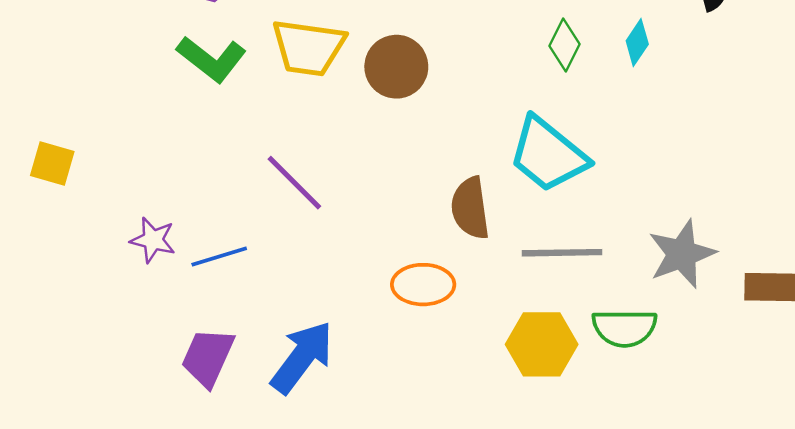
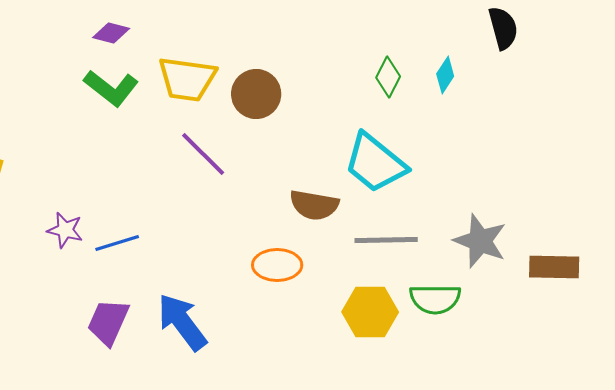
purple line: (294, 183) -> (203, 154), moved
brown semicircle: (470, 208) -> (314, 205), turned -72
gray star: (682, 254) -> (480, 241), turned -30
blue arrow: (302, 357) -> (182, 322), turned -74

